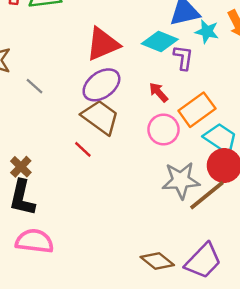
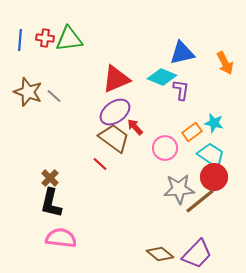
cyan star: (207, 32) -> (214, 123), moved
gray line: (34, 86) -> (54, 96), moved
red arrow: (159, 92) -> (135, 127), moved
orange rectangle: (197, 110) -> (192, 132), size x0.7

